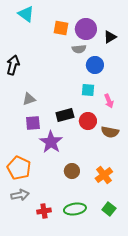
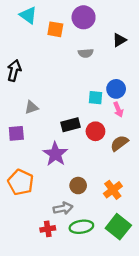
orange square: (61, 28) -> (55, 29), moved
purple circle: (86, 29) -> (84, 17), moved
blue circle: (95, 65) -> (116, 89), moved
purple square: (33, 123) -> (16, 133), moved
brown semicircle: (110, 132) -> (119, 143), turned 132
gray arrow: (20, 195) -> (63, 208), moved
green square: (109, 209) -> (118, 227), size x1.6

